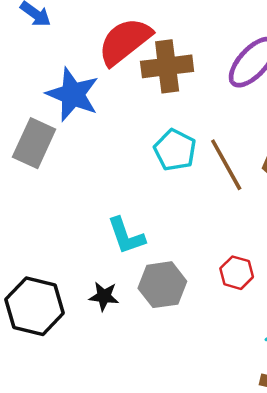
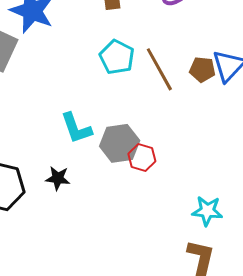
red hexagon: (237, 273) -> (142, 158), moved
gray hexagon: (162, 285) -> (120, 143), moved

